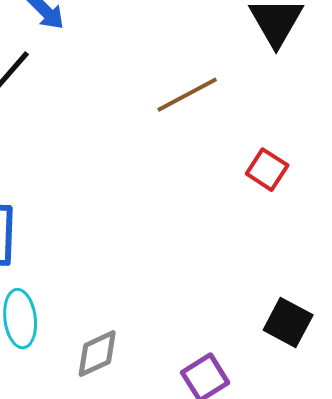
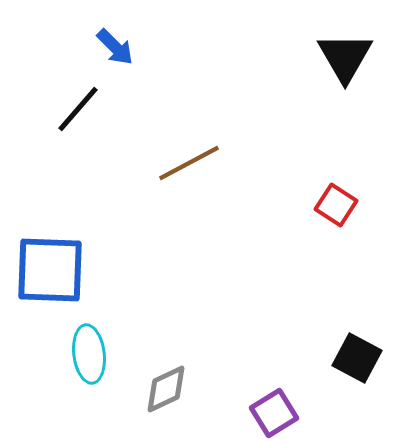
brown line: (187, 95) -> (189, 163), moved

